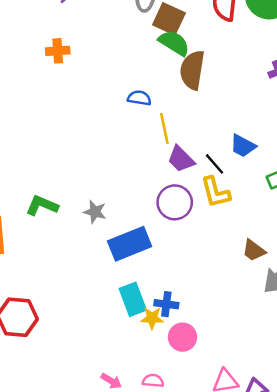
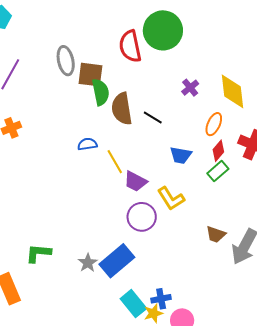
green semicircle: (174, 43) -> (101, 92), turned 64
black line: (215, 164) -> (153, 117), moved
gray star: (95, 212) -> (88, 263), moved, turned -30

